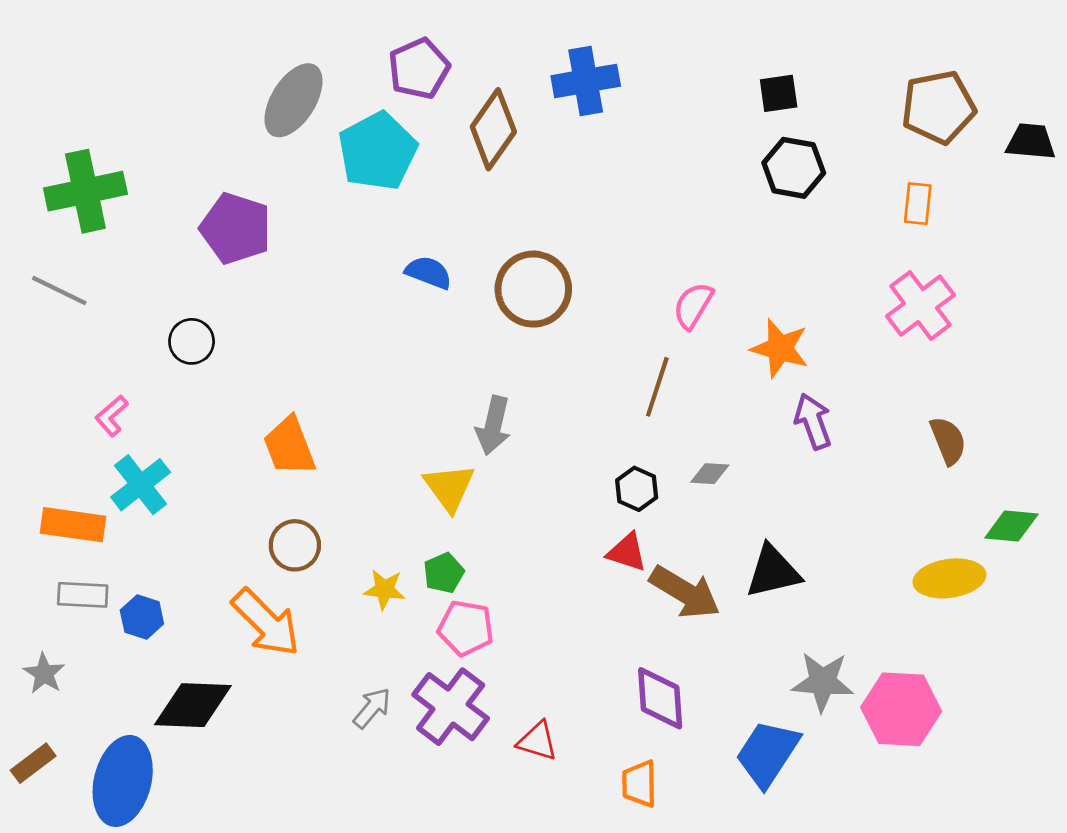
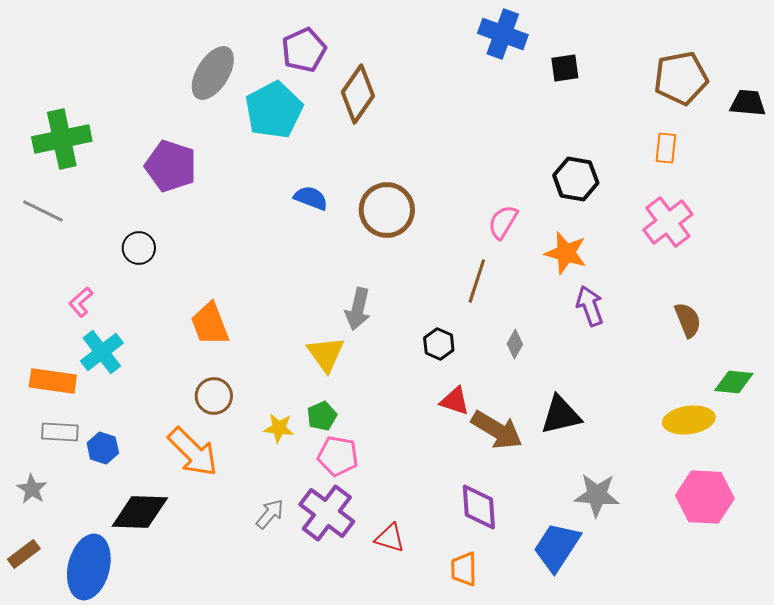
blue cross: (586, 81) -> (503, 34), moved, turned 30
black hexagon: (794, 168) -> (576, 179), moved
gray diamond: (710, 474) -> (515, 344), turned -64
black hexagon: (637, 489) -> (439, 344), moved
pink hexagon: (901, 709) -> (705, 497), moved

